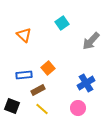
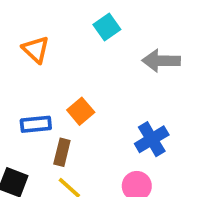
gray arrow: (91, 41) -> (161, 61), turned 48
brown rectangle: (38, 90) -> (62, 152), turned -48

